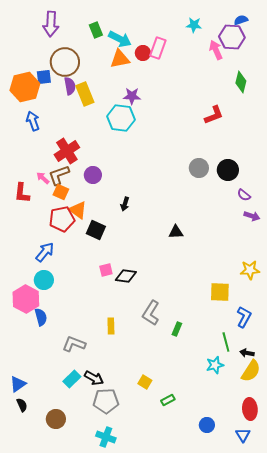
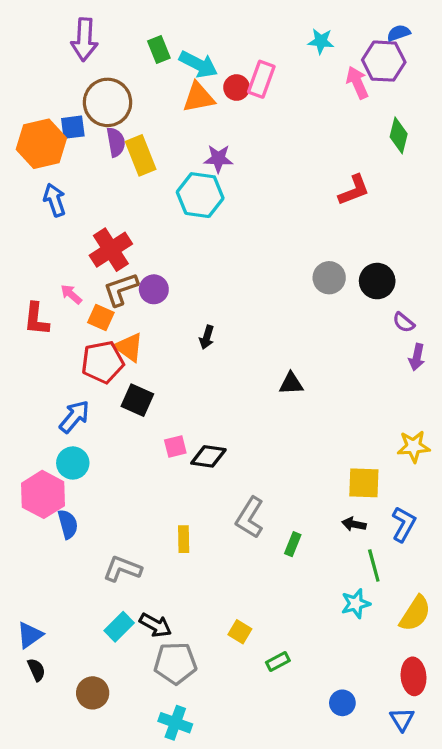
brown L-shape: (59, 175) -> (121, 289), moved
purple arrow: (252, 216) -> (417, 357), turned 84
black square: (96, 230) -> (137, 400), moved
black arrow: (247, 353) -> (354, 524), moved

